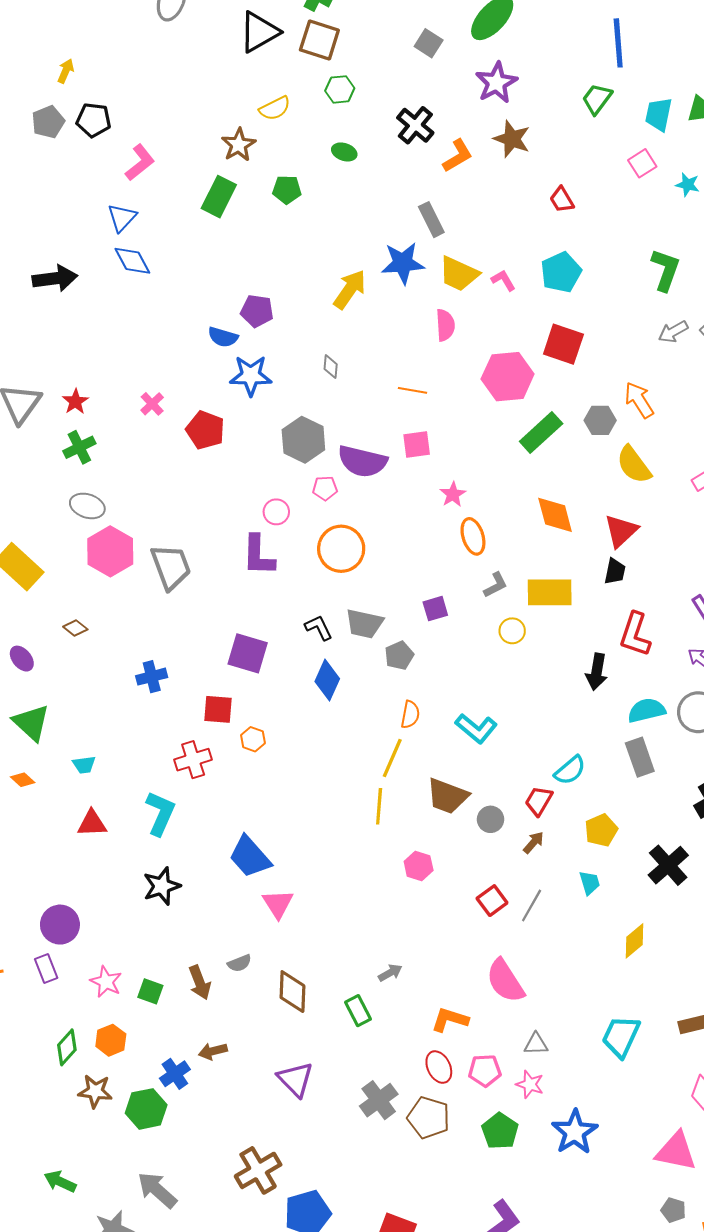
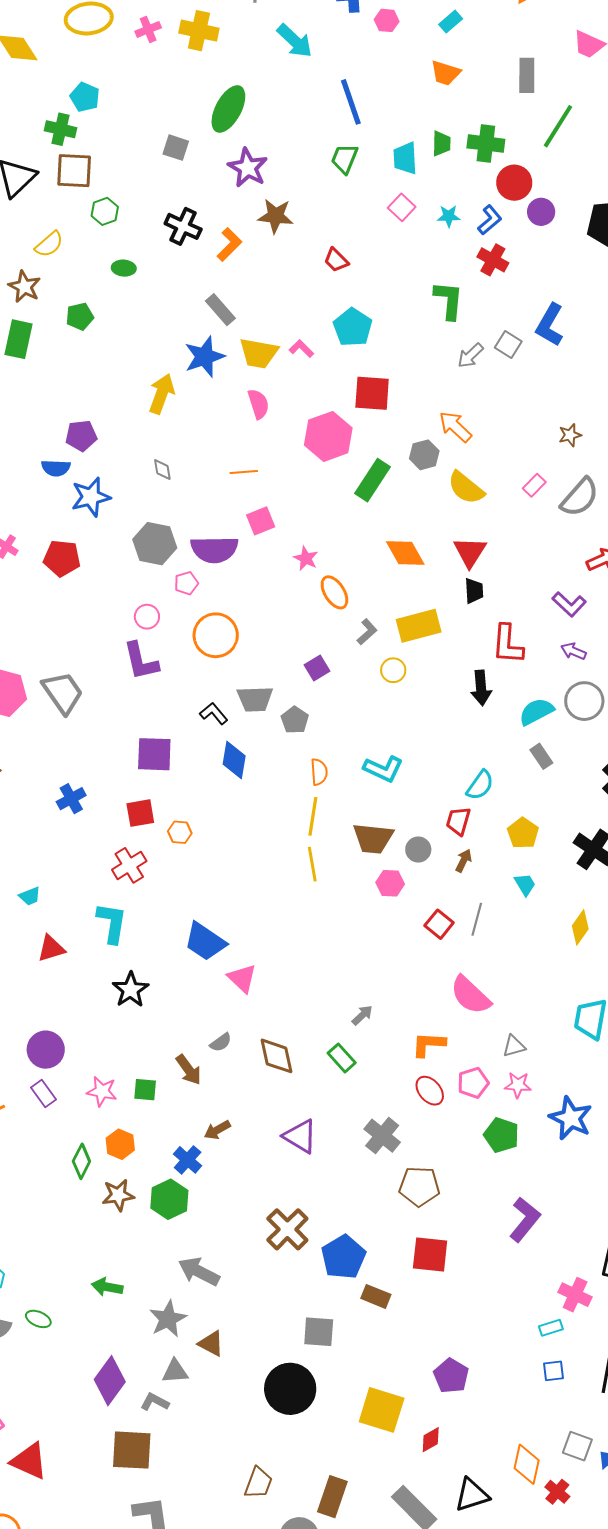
gray rectangle: (640, 757) -> (541, 756), size x0.7
pink hexagon: (419, 866) -> (390, 883), moved
brown pentagon: (429, 1118) -> (419, 1186), moved

